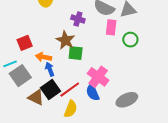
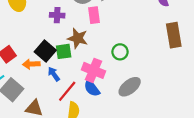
brown star: (65, 40) -> (78, 38), moved
green circle: (130, 40) -> (120, 52), moved
blue arrow: (50, 69) -> (54, 74), moved
black square: (50, 90) -> (45, 51), moved

